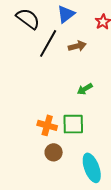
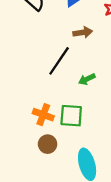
black line: (48, 43) -> (59, 61), moved

